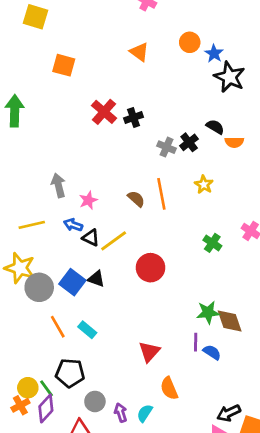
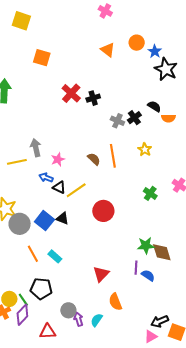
orange triangle: (139, 52) -> (108, 50), moved
yellow line: (32, 225) -> (17, 162), moved
gray circle: (95, 401) -> (68, 310), moved

